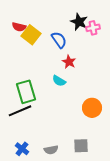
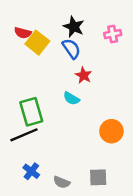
black star: (79, 22) -> (74, 27), moved
blue cross: (22, 149) -> (31, 171), moved
gray semicircle: (51, 150) -> (62, 182), turned 32

